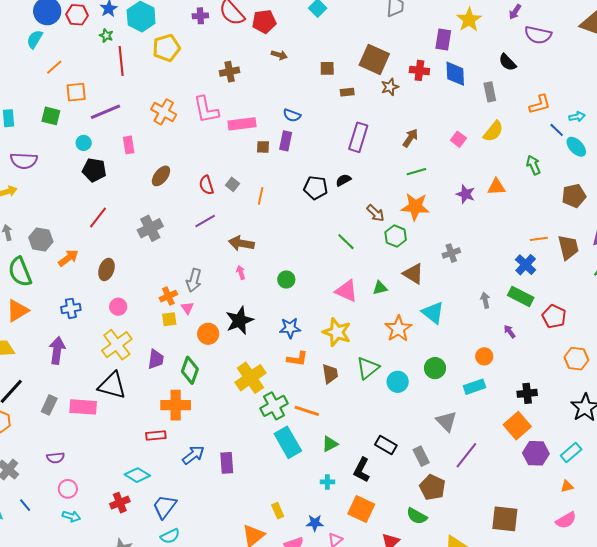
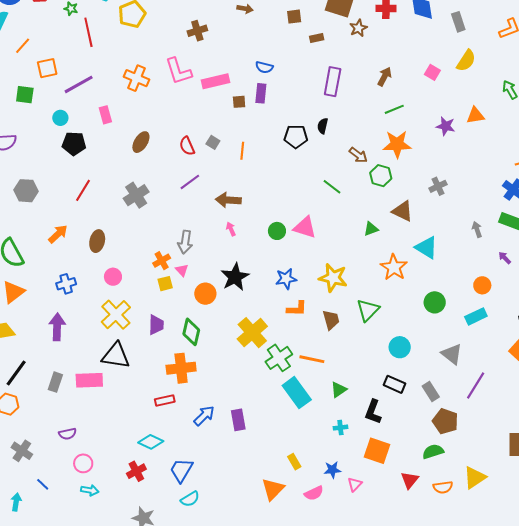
black semicircle: (343, 180) -> (323, 126), turned -42
gray hexagon: (41, 240) -> (26, 191), moved
pink triangle: (347, 291) -> (305, 227), moved
cyan circle: (398, 382) -> (400, 347), moved
green semicircle: (417, 516) -> (433, 451), turned 140

